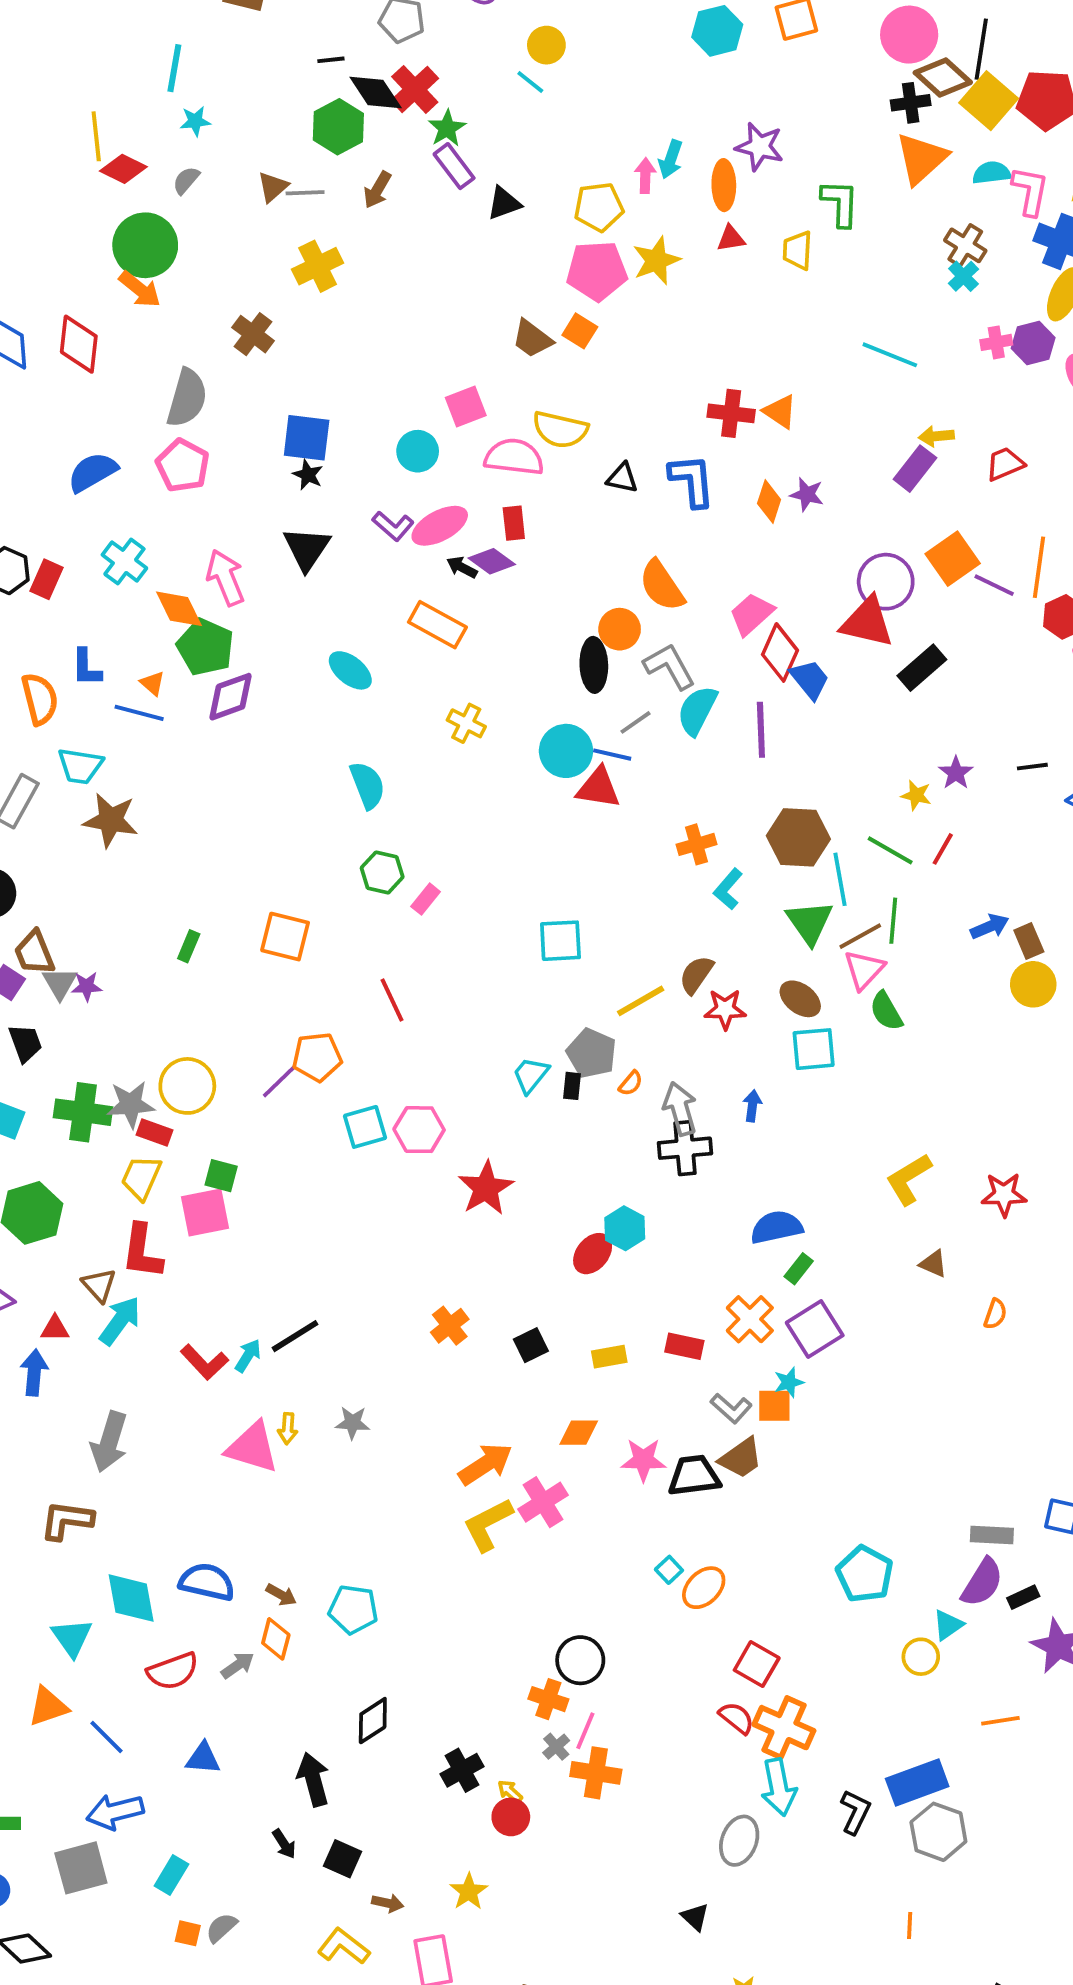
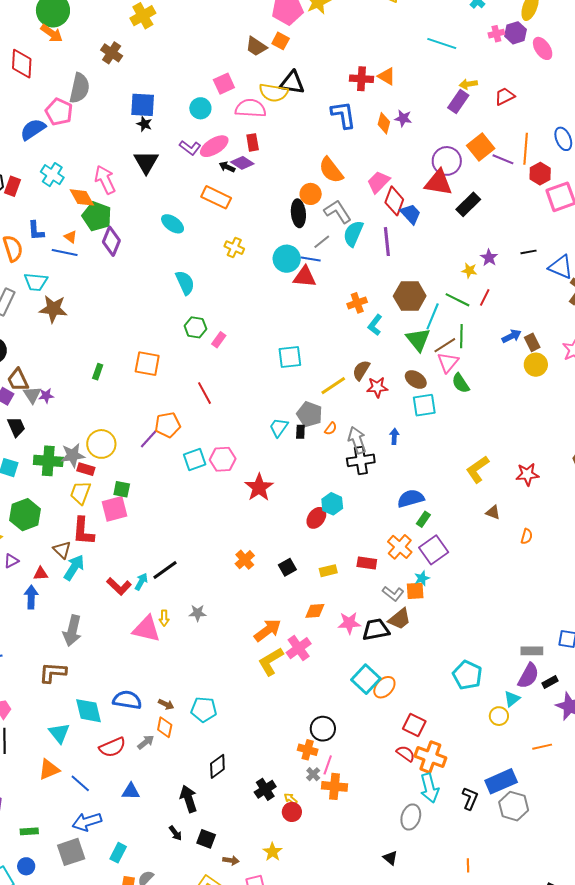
pink pentagon: (183, 466) -> (59, 112), moved
black triangle: (622, 478) -> (292, 83), moved, size x1.5
purple diamond: (230, 697) -> (111, 241), turned -44
cyan line: (840, 879) -> (433, 316), turned 36
cyan square: (669, 1570) -> (366, 679), size x2.0
orange line: (910, 1925) -> (468, 865), moved

